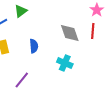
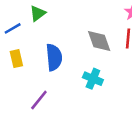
blue semicircle: (34, 46) -> (54, 57), size x1.5

